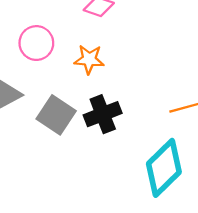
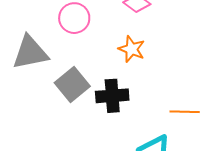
orange star: (89, 59) -> (132, 49), moved

